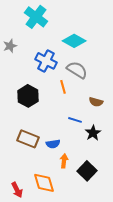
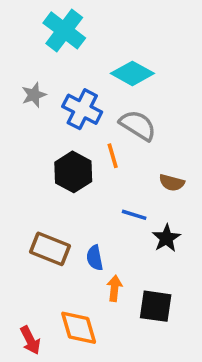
gray star: (10, 46) -> (34, 95), moved
black hexagon: (28, 96) -> (73, 172), moved
blue semicircle: (53, 144) -> (95, 258), turned 88
black square: (87, 171) -> (156, 306), turned -36

